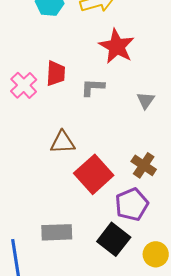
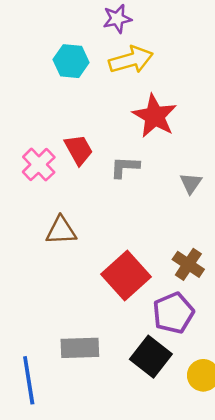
red trapezoid: (56, 73) -> (79, 150), turned -32
brown triangle: (63, 142) -> (61, 231), moved

